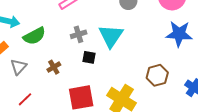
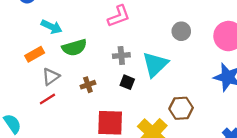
brown hexagon: (157, 75) -> (181, 108), moved
red line: (25, 99) -> (47, 99), moved

